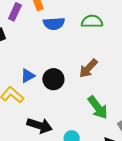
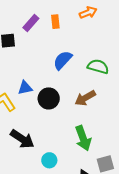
green semicircle: (92, 21) -> (98, 67), moved
blue semicircle: (54, 24) -> (63, 60), moved, turned 120

